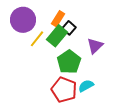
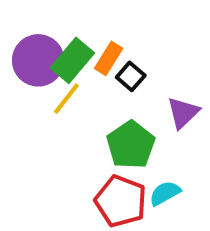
green rectangle: (57, 36) -> (72, 60), moved

